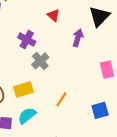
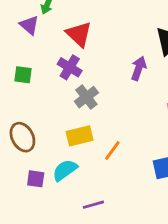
red triangle: (53, 15) -> (79, 34), moved, size x1.5
yellow rectangle: (24, 90) -> (80, 136), moved

